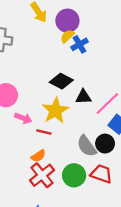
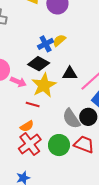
yellow semicircle: (67, 36) -> (59, 40), moved
blue cross: (80, 44) -> (46, 44), moved
black diamond: (61, 81) -> (39, 64), moved
pink arrow: (23, 118) -> (18, 82), moved

